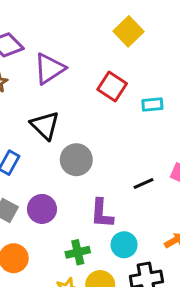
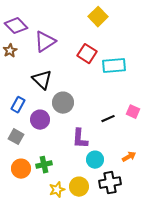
cyan rectangle: (152, 104) -> (114, 66), size x1.6
purple circle: (42, 209) -> (40, 120), moved
green cross: (78, 252) -> (44, 165), moved

